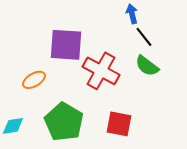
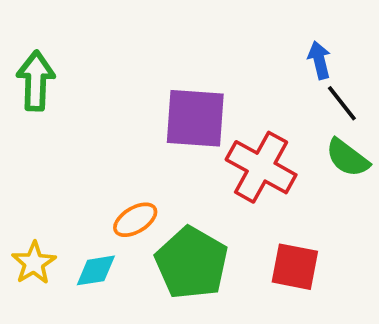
orange ellipse: (34, 80) -> (135, 220), moved

